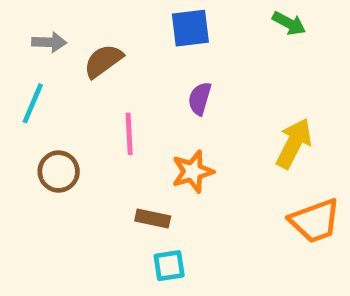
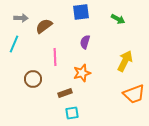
green arrow: (289, 23) -> (118, 19), moved
brown circle: (59, 172) -> (33, 79), moved
brown rectangle: (153, 219) -> (65, 93), turned -32

